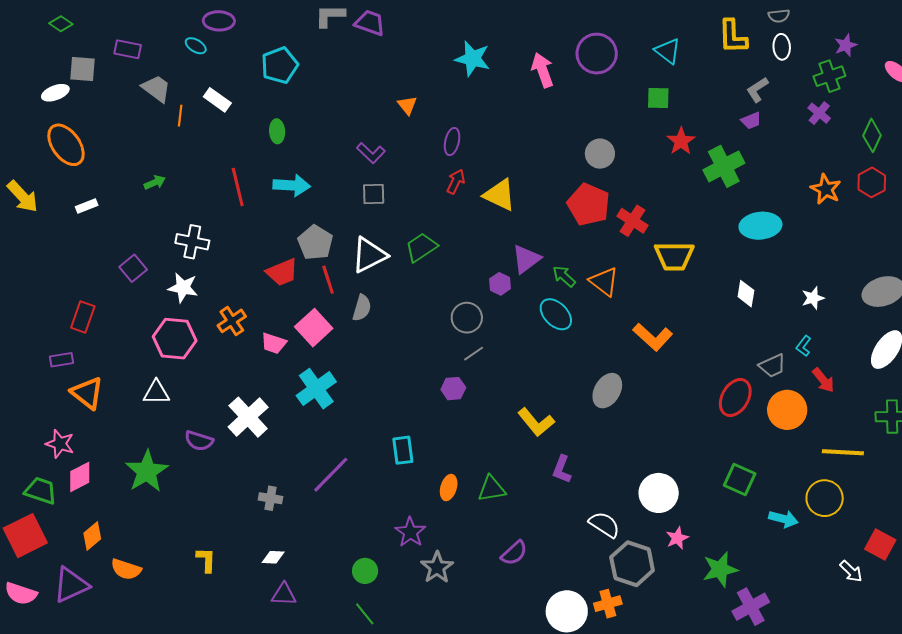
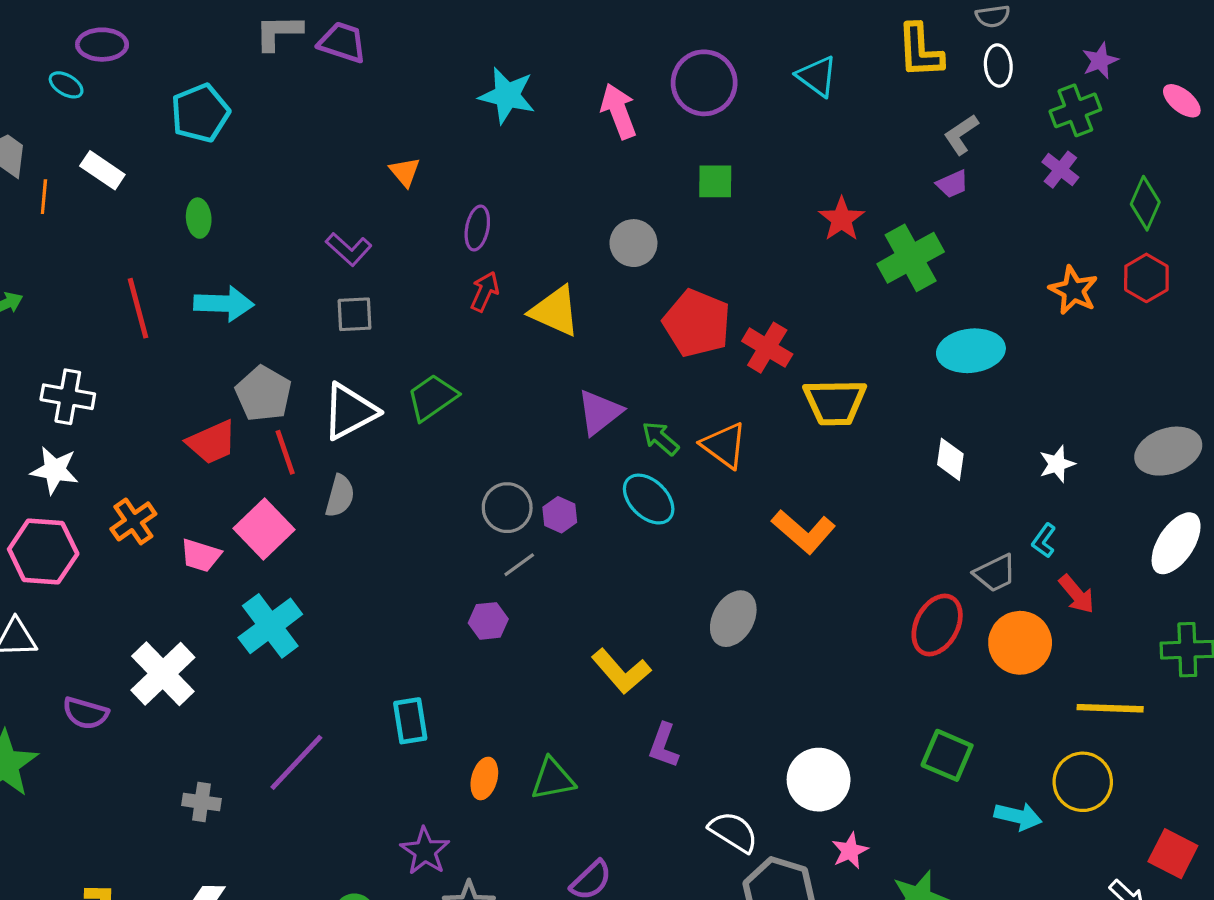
green square: (658, 98) -> (715, 181), moved
gray circle: (600, 154) -> (633, 243), moved
purple hexagon: (500, 284) -> (560, 515), moved

